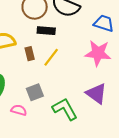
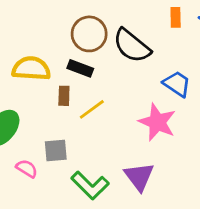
black rectangle: (46, 31) -> (80, 68), moved
green L-shape: (65, 109) -> (90, 185), turned 148

